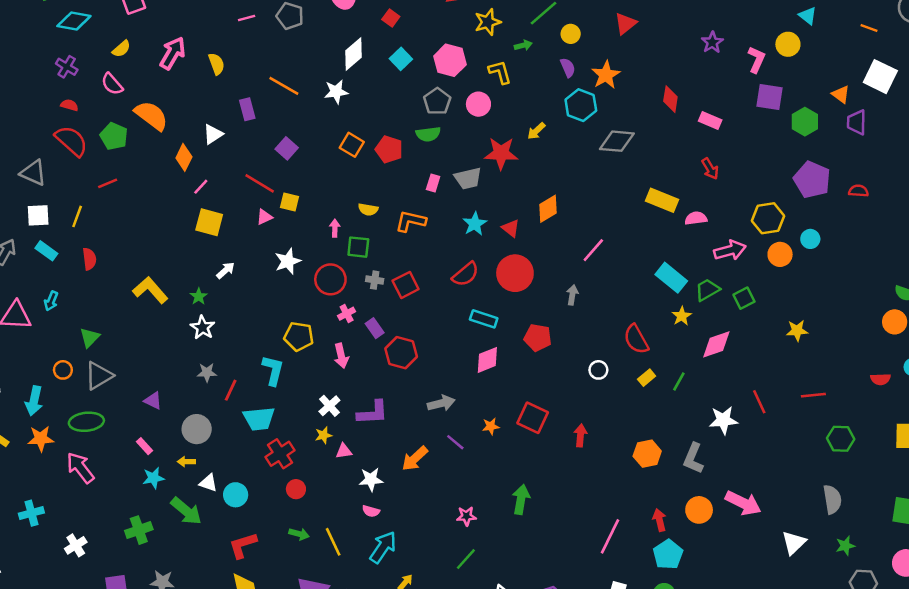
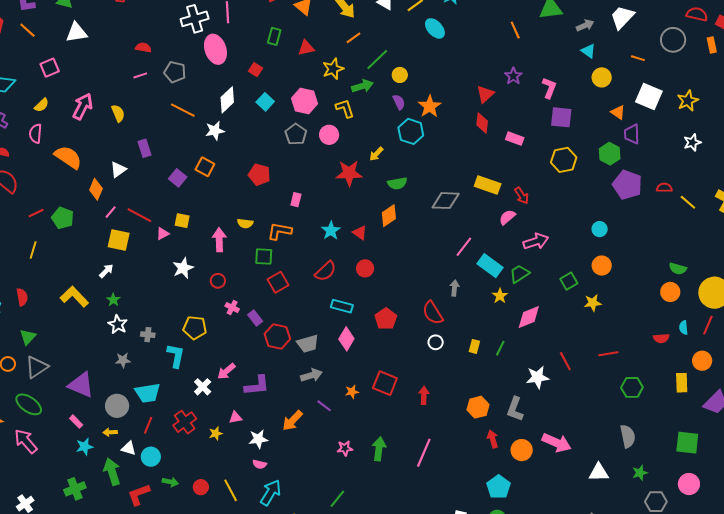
red triangle: (625, 24) -> (485, 94), moved
yellow circle: (788, 44) -> (602, 77), moved
green arrow: (523, 45) -> (362, 86), size x1.5
pink semicircle: (112, 84) -> (35, 134), turned 48
orange line: (284, 86) -> (183, 110), moved
green hexagon: (805, 122) -> (610, 154), moved
green semicircle: (428, 134) -> (397, 183), moved
green pentagon: (114, 136) -> (63, 218), moved
gray diamond: (617, 141) -> (446, 201), moved
orange square: (352, 145) -> (205, 167), moved
red arrow: (710, 169) -> (522, 196), moved
gray trapezoid: (468, 178) -> (308, 344), moved
purple pentagon: (812, 180) -> (627, 185), moved
red line: (260, 183) -> (139, 215), moved
red semicircle: (858, 191) -> (664, 188), moved
yellow rectangle: (662, 200) -> (488, 185), moved
yellow line: (77, 216) -> (33, 250), moved
pink semicircle: (696, 218) -> (507, 217), turned -30
yellow hexagon: (768, 218) -> (564, 160), moved
pink arrow: (335, 228) -> (219, 240), size x1.6
green square: (358, 247) -> (264, 257), moved
pink line: (593, 250) -> (464, 247), moved
orange circle: (780, 254) -> (602, 266), moved
red semicircle: (89, 259) -> (22, 297), moved
white arrow: (226, 270) -> (106, 271), moved
red circle: (515, 273) -> (365, 268), size x0.6
red circle: (330, 279) -> (218, 281), size x0.6
gray cross: (375, 280) -> (148, 335), moved
gray arrow: (572, 295) -> (454, 288), moved
green square: (744, 298) -> (569, 281), moved
pink cross: (347, 314) -> (232, 307), turned -32
red pentagon: (538, 338) -> (386, 319), turned 30
red semicircle: (636, 339) -> (433, 313), moved
pink arrow: (341, 356) -> (226, 371), moved, turned 66
pink diamond: (487, 360) -> (346, 339), turned -35
yellow rectangle: (647, 378) -> (474, 346), turned -32
red line: (231, 390) -> (148, 425), moved
purple triangle: (153, 401) -> (81, 385), size x1.8
white cross: (329, 406) -> (203, 387), moved
cyan trapezoid: (259, 419) -> (148, 393), moved
green ellipse: (86, 422) -> (29, 404), turned 44
yellow star: (323, 435) -> (216, 433), moved
red circle: (296, 489) -> (201, 487), moved
green arrow: (186, 511) -> (112, 472), turned -144
pink star: (466, 516) -> (345, 448), moved
red arrow: (659, 520) -> (493, 439), moved
green arrow: (299, 534) -> (170, 482), moved
pink line: (610, 536) -> (424, 453), moved
white triangle: (794, 543) -> (599, 472), turned 45
red L-shape: (243, 545) -> (139, 495), moved

